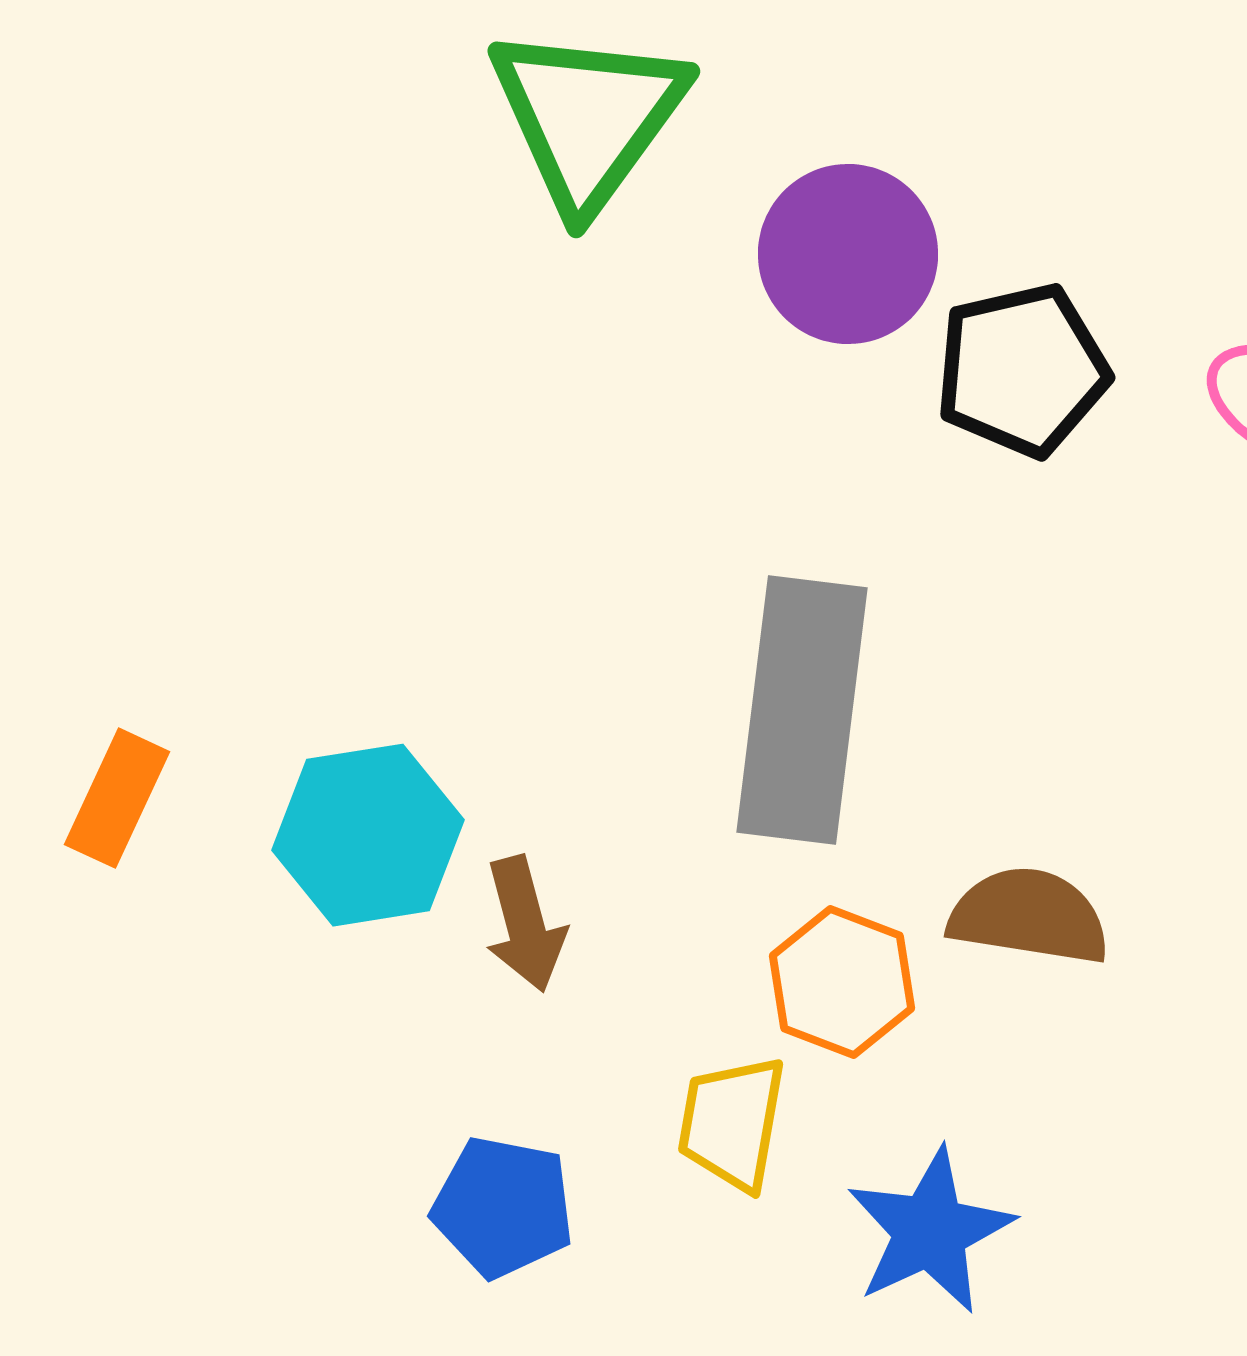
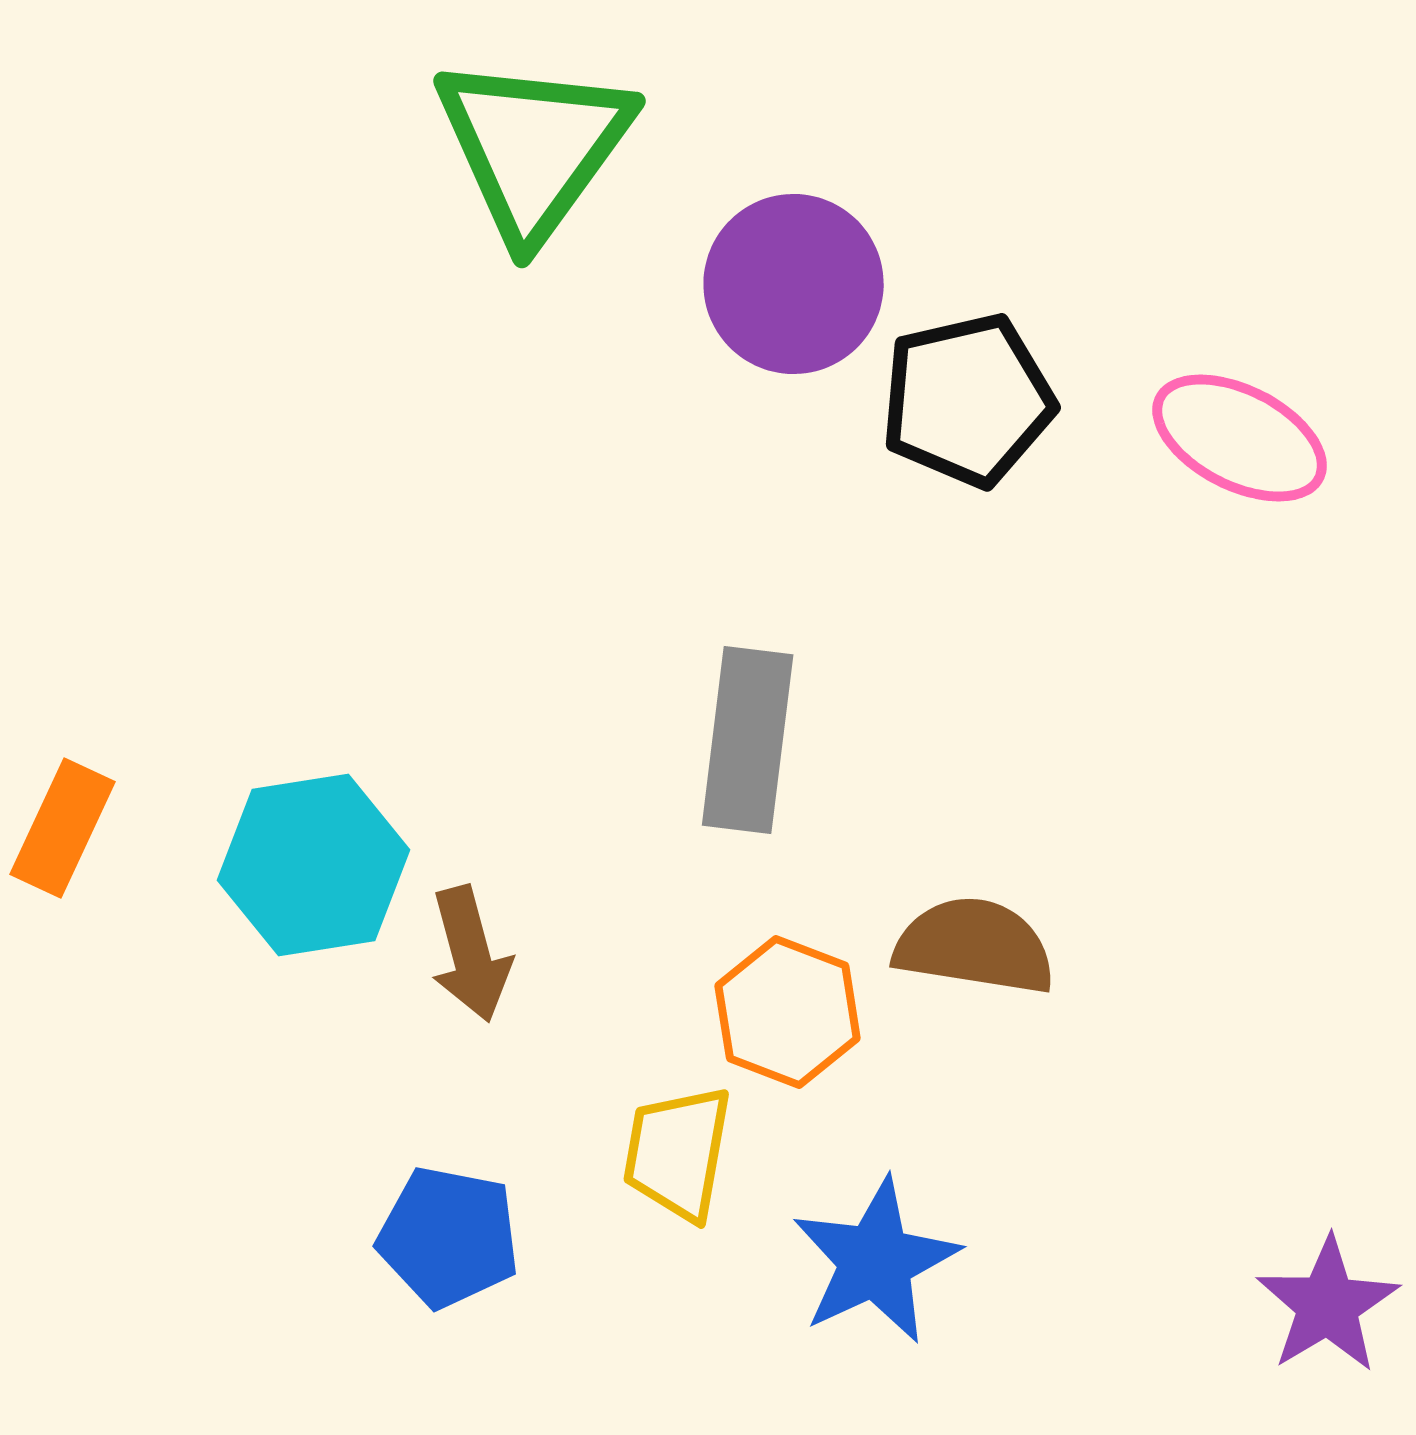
gray rectangle: (802, 710) -> (748, 740), size x0.7

